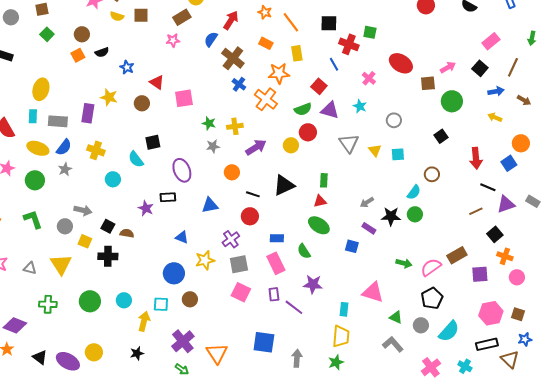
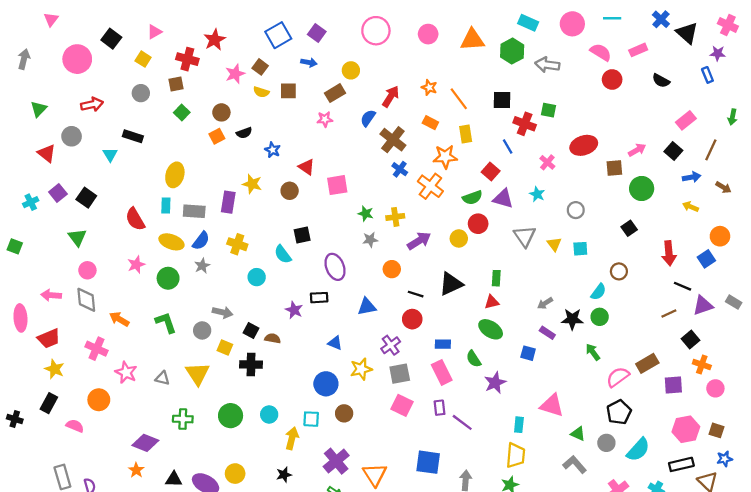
red ellipse: (401, 63) -> (584, 145), turned -50
green arrow: (404, 263) -> (593, 352), moved, turned -140
purple star: (313, 284) -> (495, 383), moved, turned -30
black triangle: (40, 357) -> (174, 479), turned -35

